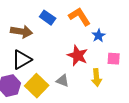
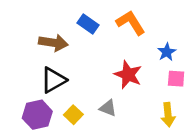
blue star: (99, 36) -> (167, 52), moved
yellow arrow: (97, 78) -> (168, 115), moved
yellow square: (37, 86) -> (73, 115), size x0.6

